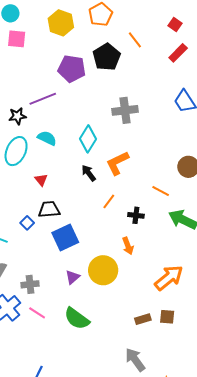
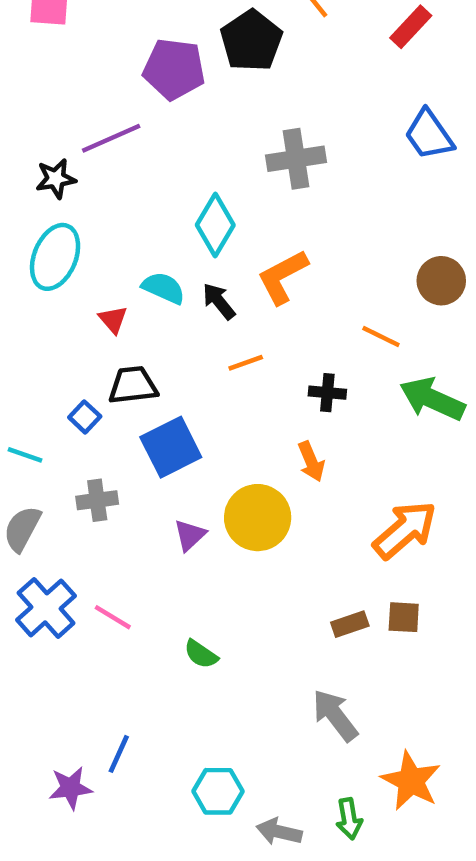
cyan semicircle: (47, 138) -> (163, 288), moved
orange line: (109, 201) -> (246, 363), moved, turned 35
gray cross: (30, 284) -> (97, 500), moved
green semicircle: (77, 319) -> (201, 654), moved, size x0.6

